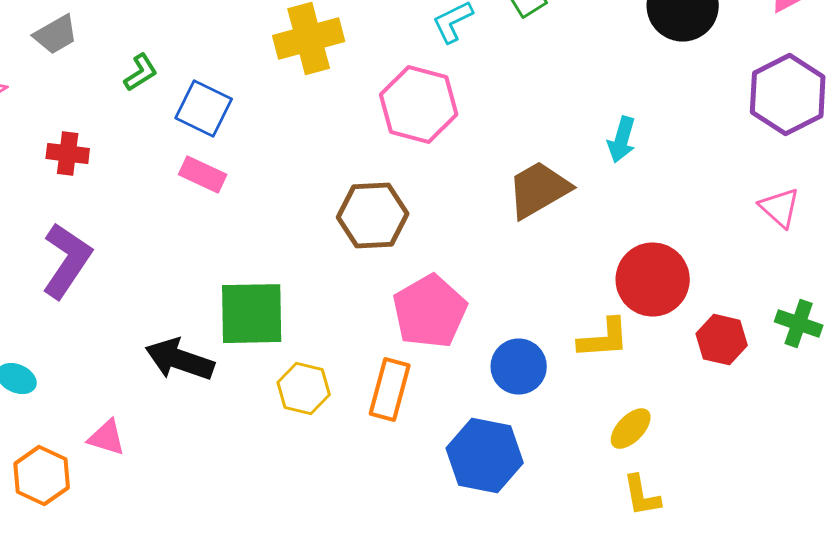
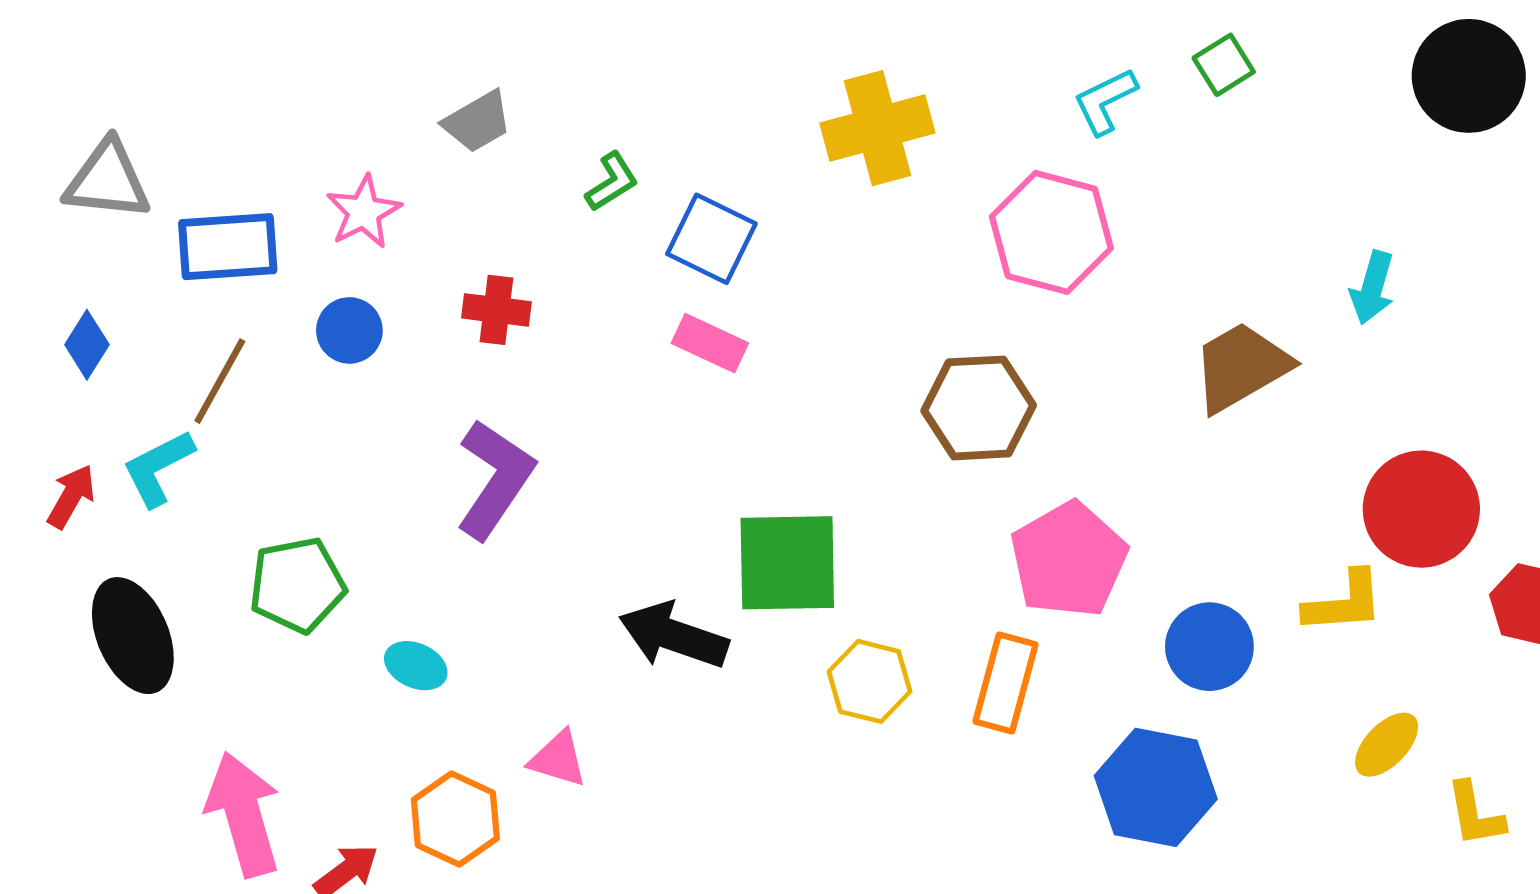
yellow L-shape: (642, 496) -> (1475, 814), moved

